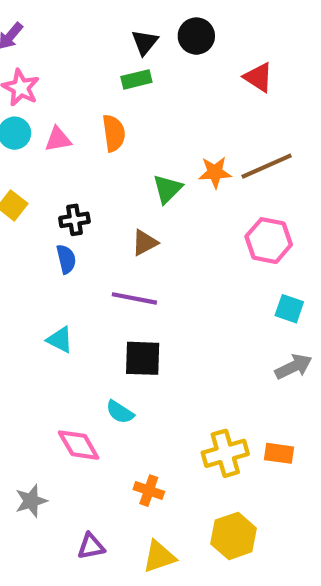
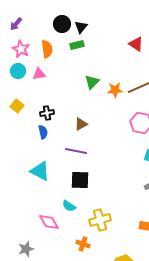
black circle: (196, 36) -> (62, 24), moved
orange semicircle: (114, 133) -> (47, 49), moved
green triangle: (167, 189) -> (92, 82), moved
cyan triangle: (60, 340) -> (40, 171), size x1.5
yellow cross: (225, 453) -> (100, 220), moved

